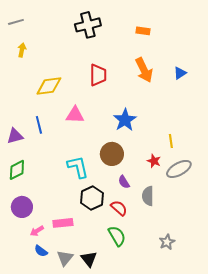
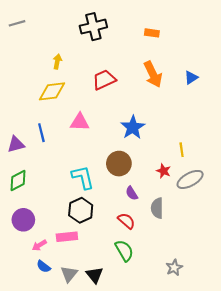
yellow arrow: (22, 50) -> (57, 62), moved
red trapezoid: (98, 75) -> (104, 80), turned -115
black hexagon: (92, 198) -> (81, 210), moved
gray star: (167, 242) -> (174, 268), moved

